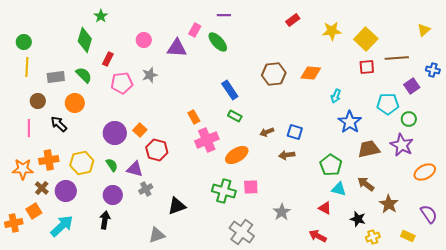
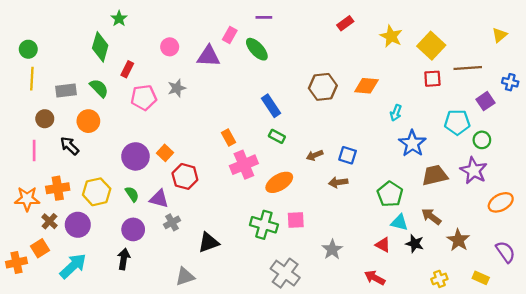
yellow star: (332, 31) -> (391, 36), turned 30
black star: (358, 219) -> (415, 244), moved

